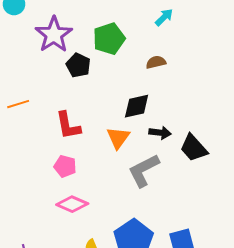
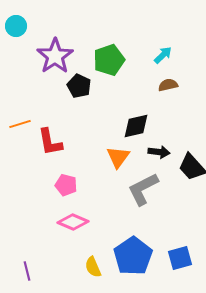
cyan arrow: (164, 17) -> (163, 55), moved
brown semicircle: (156, 62) -> (168, 85), moved
red L-shape: (68, 125) -> (50, 142), moved

